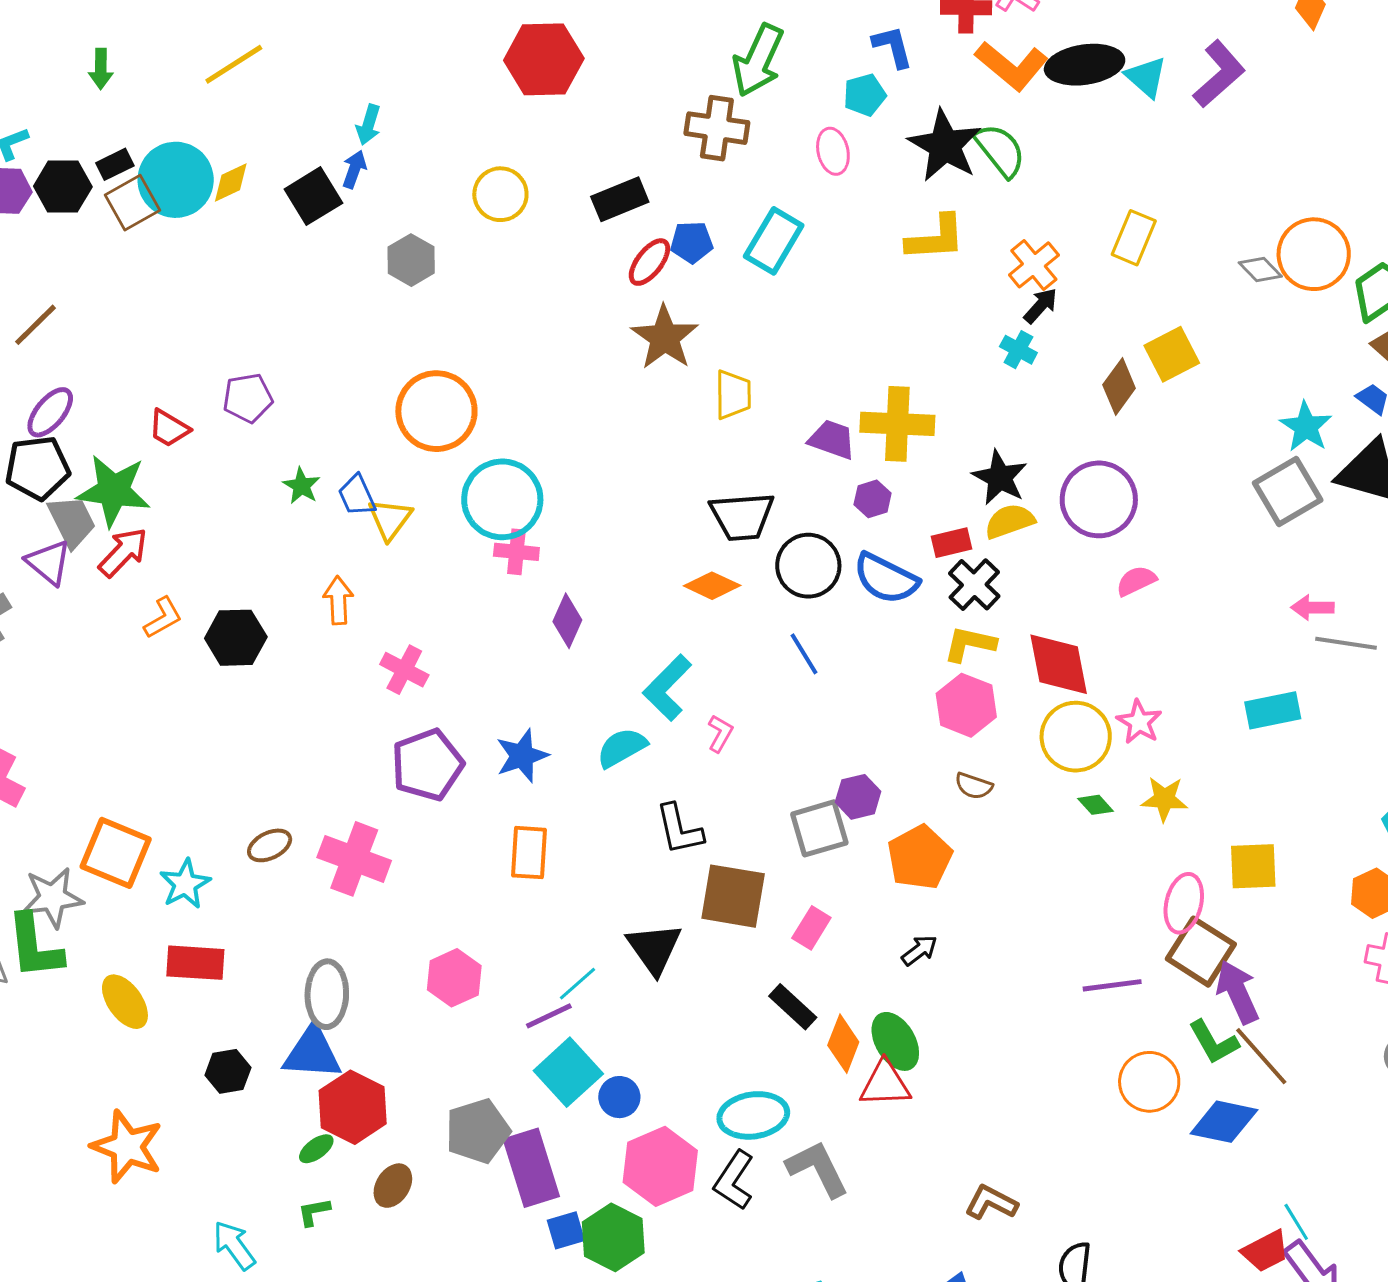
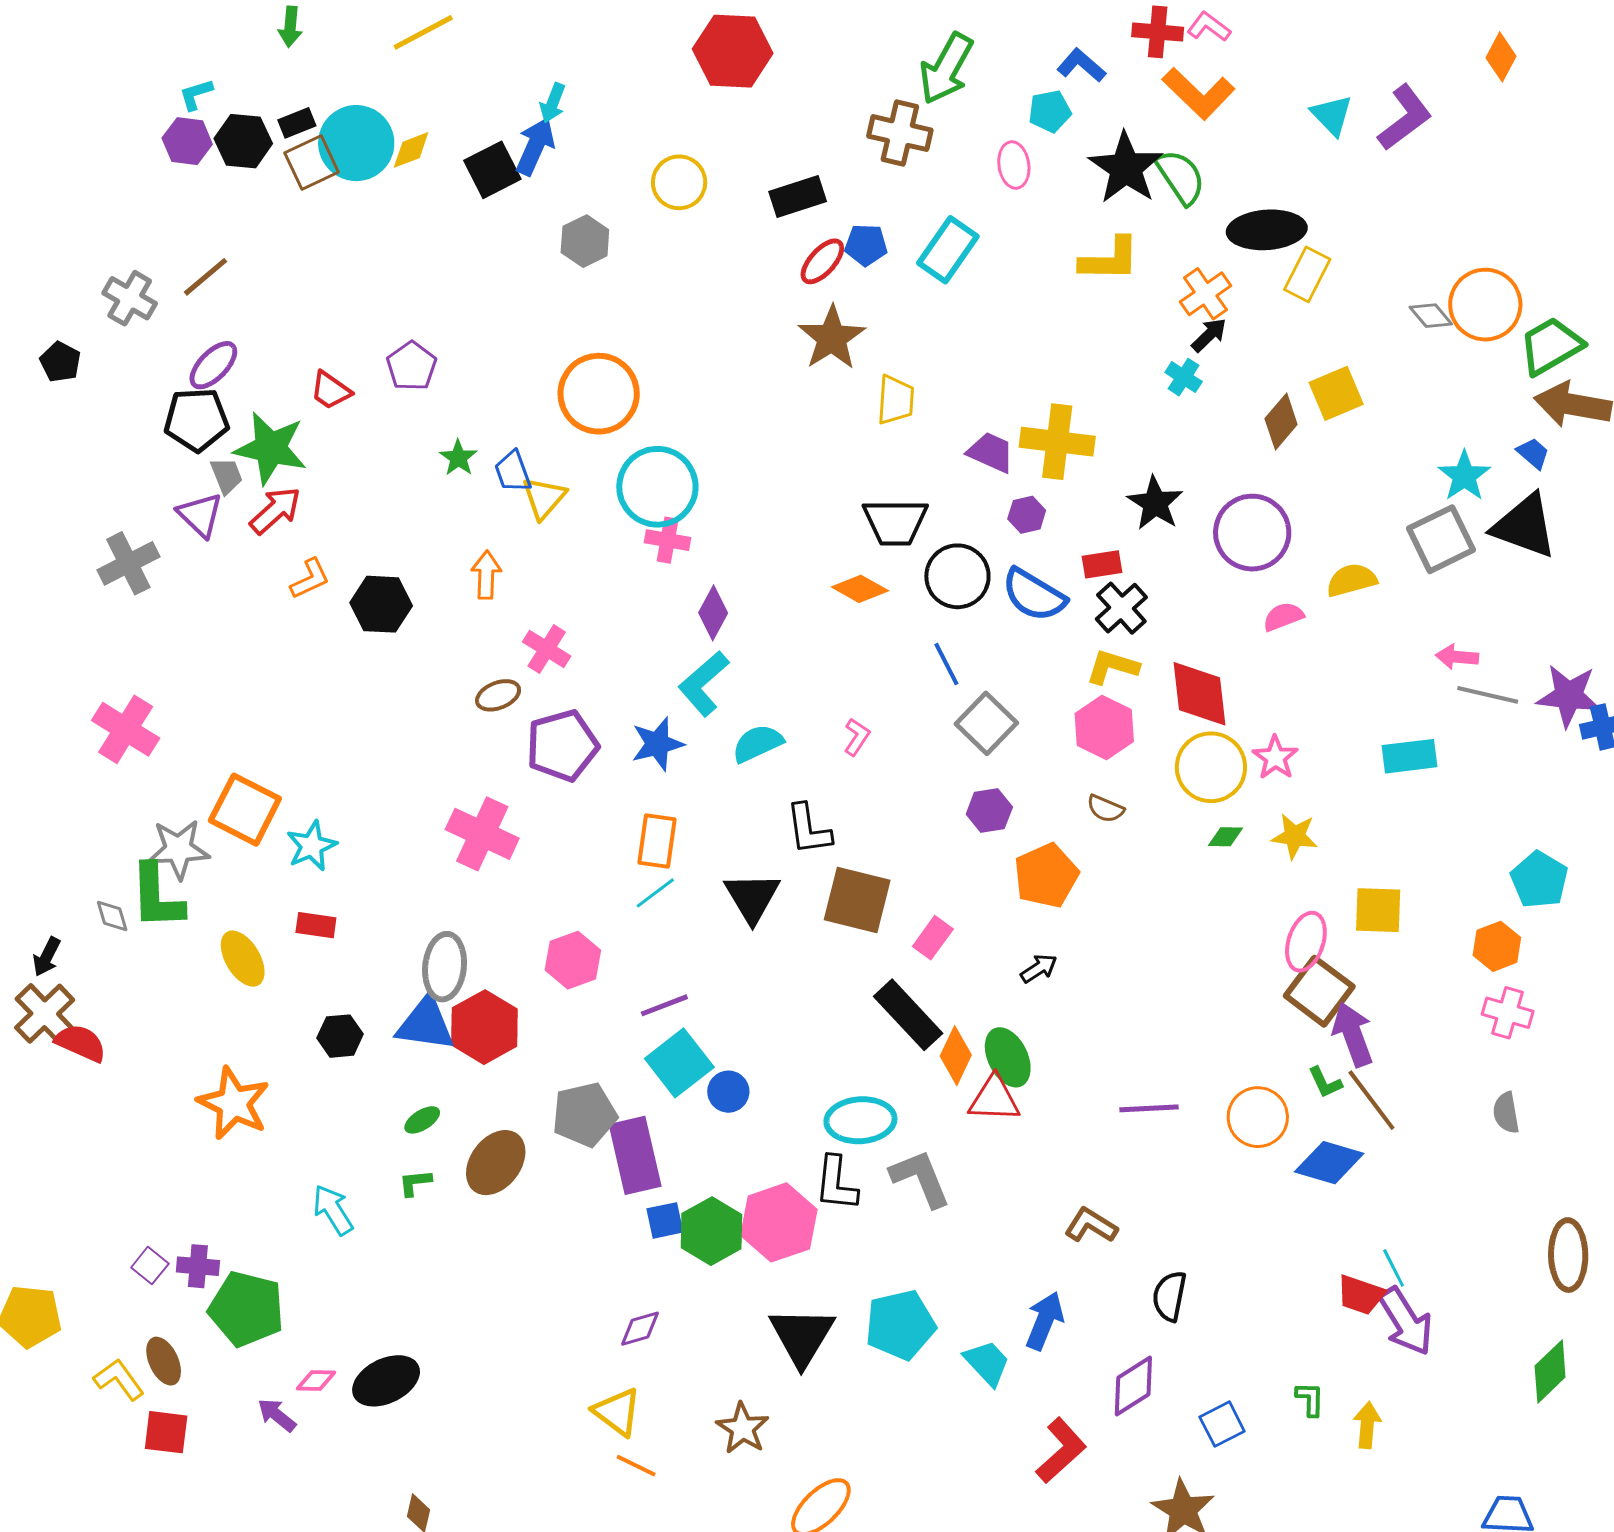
blue L-shape: (893, 47) -> (1081, 65), turned -39
black ellipse: (1085, 65) -> (1267, 230), moved
blue arrow: (354, 169) -> (535, 146), size x1.5
purple pentagon: (248, 398) -> (411, 366), turned -30
gray trapezoid: (72, 521) -> (227, 476), size x0.7
yellow semicircle: (1010, 521) -> (1352, 580), moved
cyan L-shape: (667, 688) -> (704, 684), moved
green diamond: (1096, 805) -> (1226, 837), turned -51
gray square: (819, 828) -> (986, 723), moved, turned -34
brown ellipse: (270, 845) -> (498, 695), moved
black triangle: (654, 948) -> (752, 897), moved
red rectangle: (195, 963) -> (316, 925), size x0.7
cyan line: (578, 984) -> (655, 893), moved
purple line: (1112, 985) -> (1149, 1108), moved
black rectangle: (793, 1007) -> (908, 1015), size x1.5
green L-shape: (1214, 1042) -> (1325, 1082), size x0.7
red hexagon: (353, 1107) -> (484, 1027), moved
pink hexagon: (660, 1166) -> (779, 1222), moved
black L-shape: (734, 1180) -> (836, 1183), turned -32
brown ellipse: (393, 1186) -> (496, 1163), size x1.5
red trapezoid: (1265, 1251) -> (1361, 1295), turned 42

